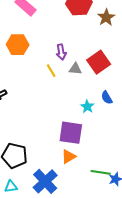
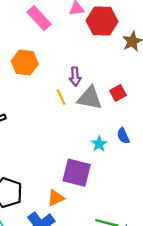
red square: (99, 62) -> (118, 93), size x0.6
gray triangle: (75, 69) -> (90, 98), size x1.6
orange triangle: (69, 157) -> (56, 198), moved

